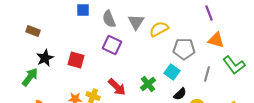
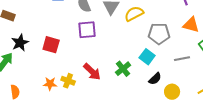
purple square: (112, 45) -> (87, 30), turned -30
gray line: (207, 74) -> (182, 59), turned 63

